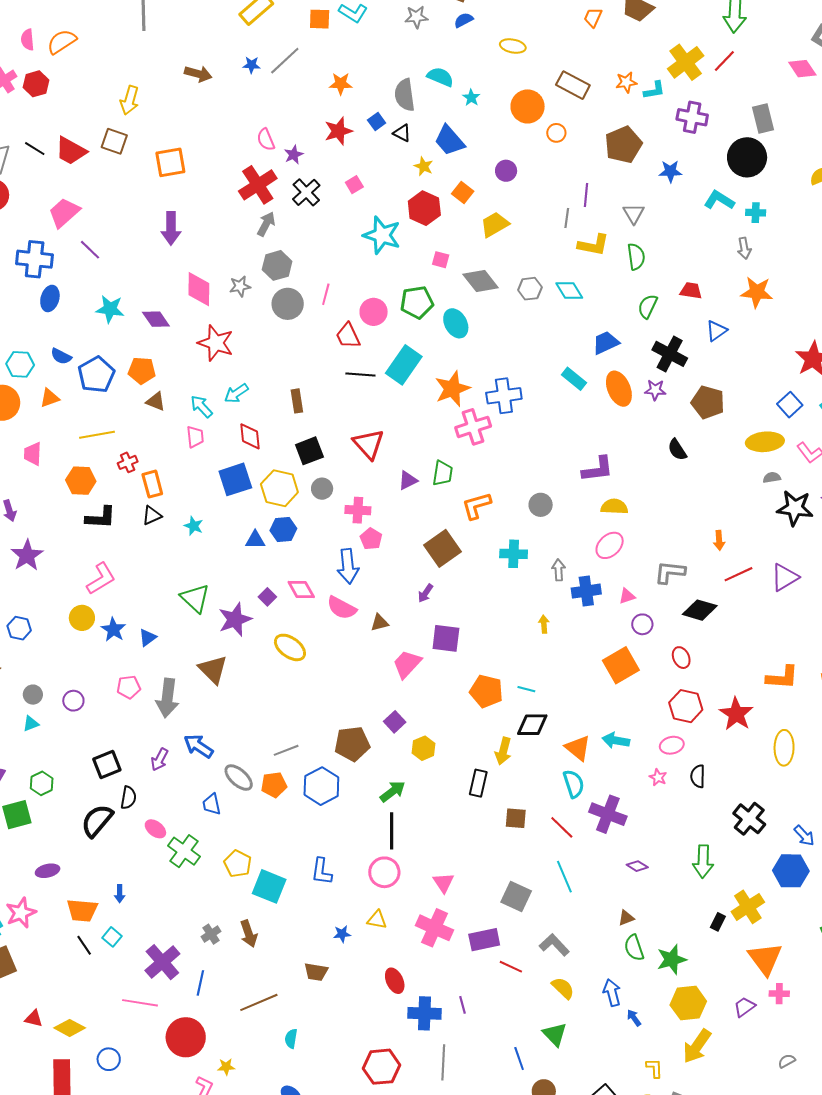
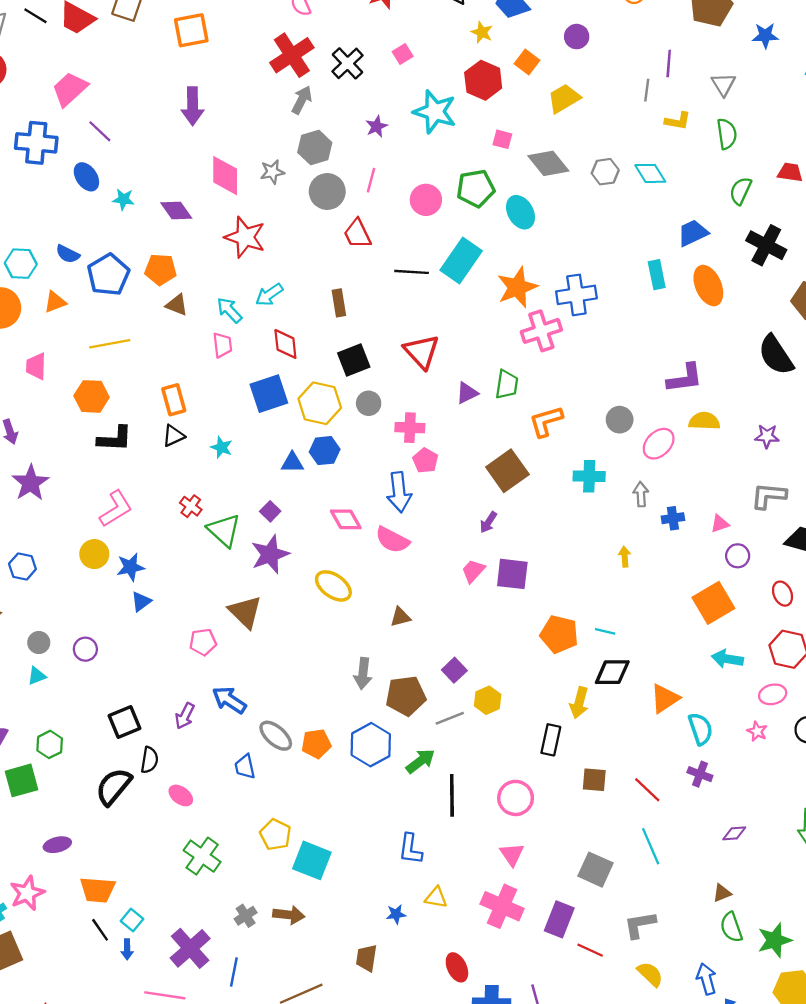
purple star: (294, 155) -> (377, 126), moved
yellow L-shape: (593, 245) -> (678, 121), size x0.7
blue ellipse: (50, 298) -> (86, 177), moved, turned -50
cyan star: (110, 309) -> (123, 199), size x0.7
red trapezoid: (348, 336) -> (357, 234), moved
cyan rectangle: (574, 379) -> (657, 275), turned 40
purple star: (655, 390) -> (767, 436), moved
black semicircle: (677, 450) -> (776, 355), size x1.6
red cross: (128, 462) -> (191, 506), moved, turned -30
pink ellipse: (610, 545) -> (659, 444), moved
blue cross: (586, 591) -> (673, 518), size x0.7
purple square: (267, 597) -> (270, 511), moved
brown triangle: (380, 623) -> (400, 617), moved
blue star: (113, 630) -> (131, 567), turned 30
blue triangle: (148, 638) -> (141, 601), moved
pink trapezoid: (407, 664) -> (473, 571), moved, size x0.7
pink pentagon: (129, 687) -> (203, 642), moved
gray arrow: (167, 698) -> (363, 673), moved, size x0.7
cyan arrow: (616, 740) -> (727, 659), moved
orange triangle: (578, 748) -> (665, 698), turned 48
gray line: (286, 750) -> (450, 718), moved
cyan semicircle: (574, 784) -> (701, 729), moved
green arrow: (393, 791) -> (420, 761), moved
purple cross: (608, 814) -> (700, 774), size x0.6
green cross: (184, 851) -> (202, 856), moved
purple diamond: (637, 866) -> (734, 833), turned -35
blue L-shape: (322, 871) -> (410, 849), moved
pink circle: (384, 872) -> (516, 798), moved
blue arrow: (120, 894) -> (127, 949), moved
brown arrow: (249, 934) -> (289, 915), turned -64
purple rectangle: (484, 940) -> (559, 919), turned -56
gray L-shape: (554, 945) -> (640, 925), turned -56
brown trapezoid: (316, 972) -> (367, 958), turned 90

